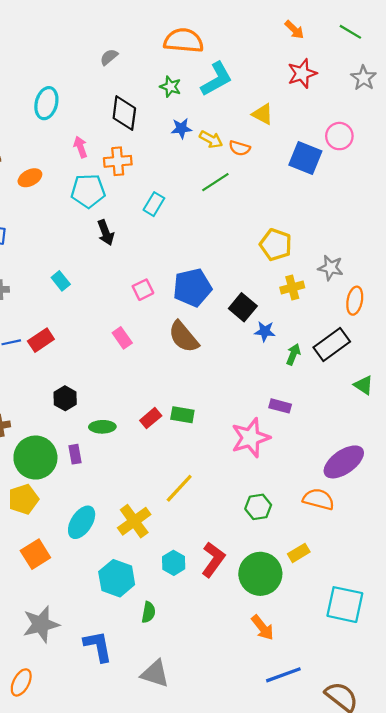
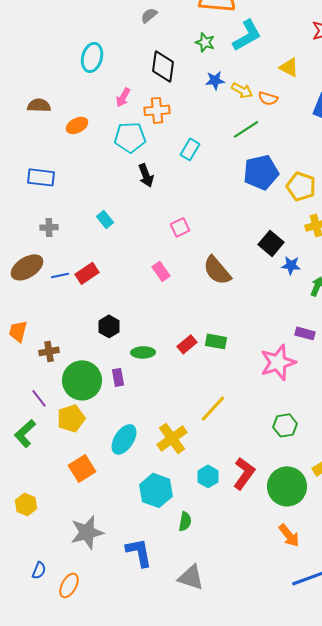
pink arrow: (80, 147) -> (123, 97), turned -132
blue pentagon: (192, 287) -> (261, 172), moved

